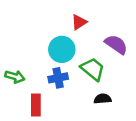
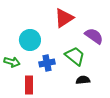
red triangle: (79, 22) -> (64, 18), size x1.5
cyan circle: (62, 49) -> (30, 40), moved

